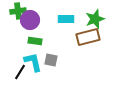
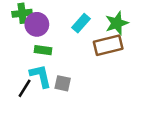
cyan rectangle: (66, 19) -> (81, 23), turned -49
gray square: (51, 60) -> (63, 83), moved

